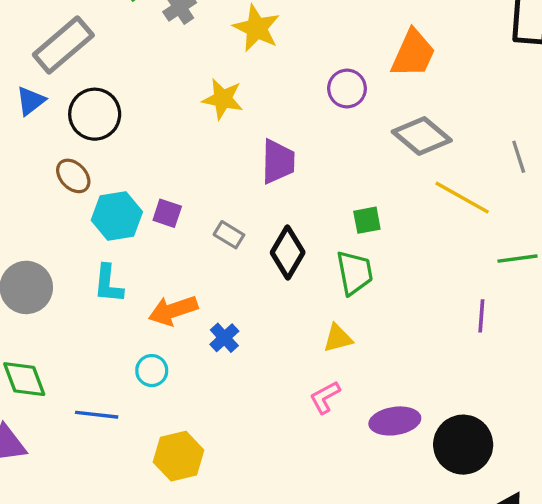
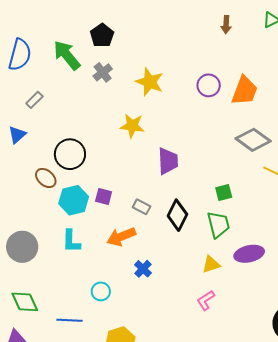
gray rectangle: (63, 45) -> (34, 100), size x0.5
purple circle: (347, 89) -> (209, 85), moved
black circle: (95, 114) -> (70, 154), moved
orange arrow: (173, 310) -> (121, 237), moved
purple ellipse: (395, 421) -> (249, 254), moved

